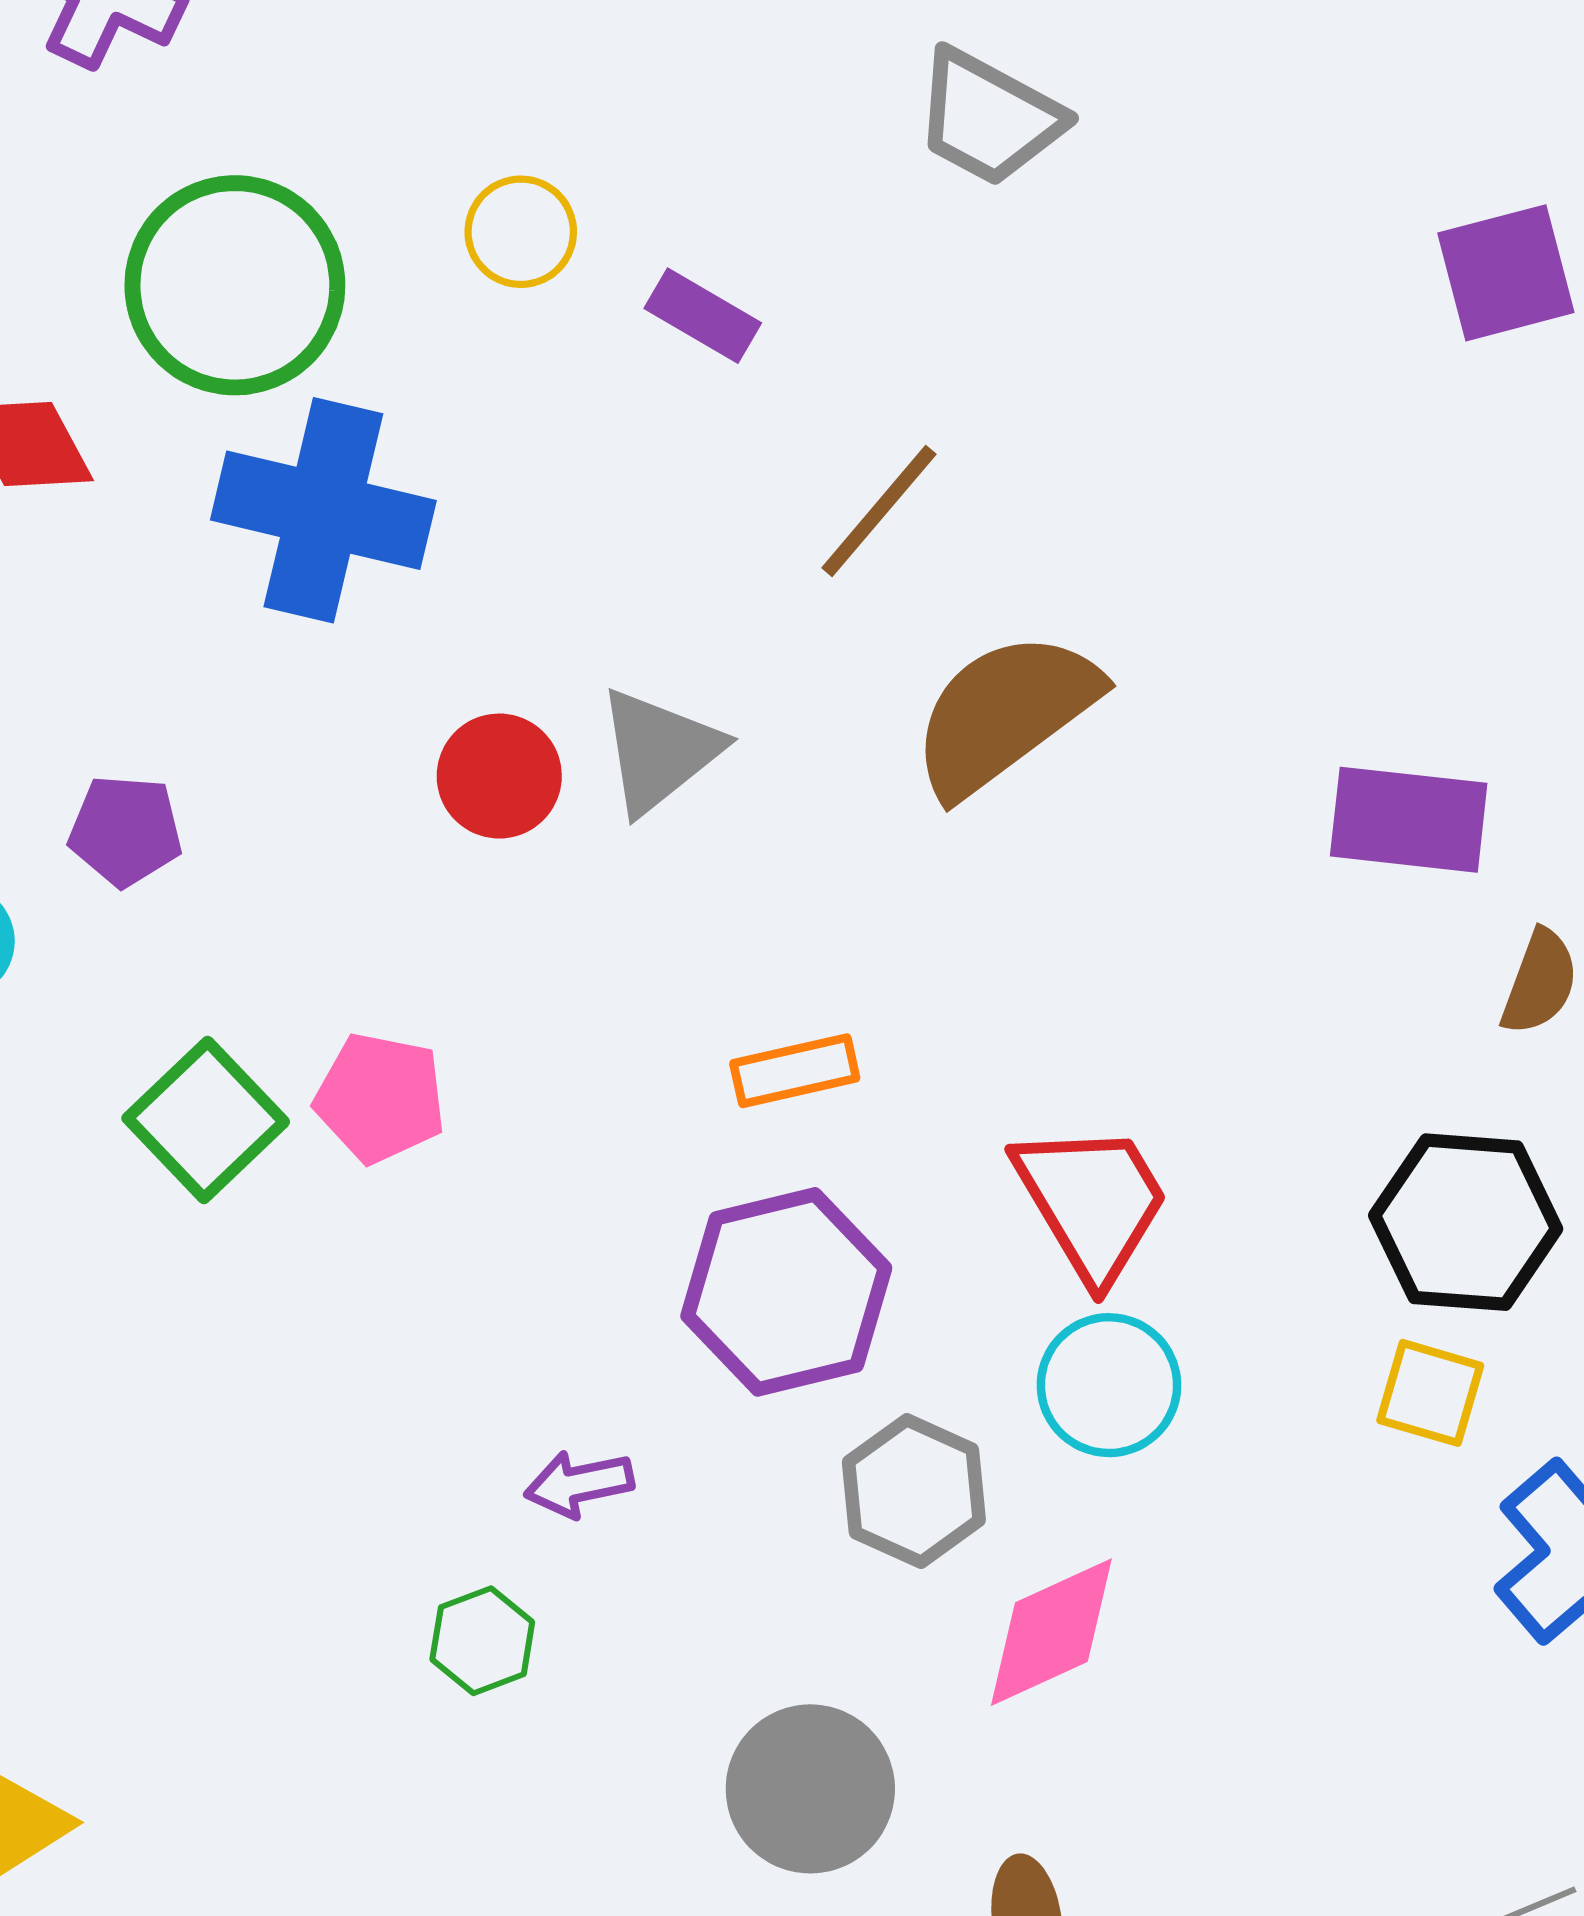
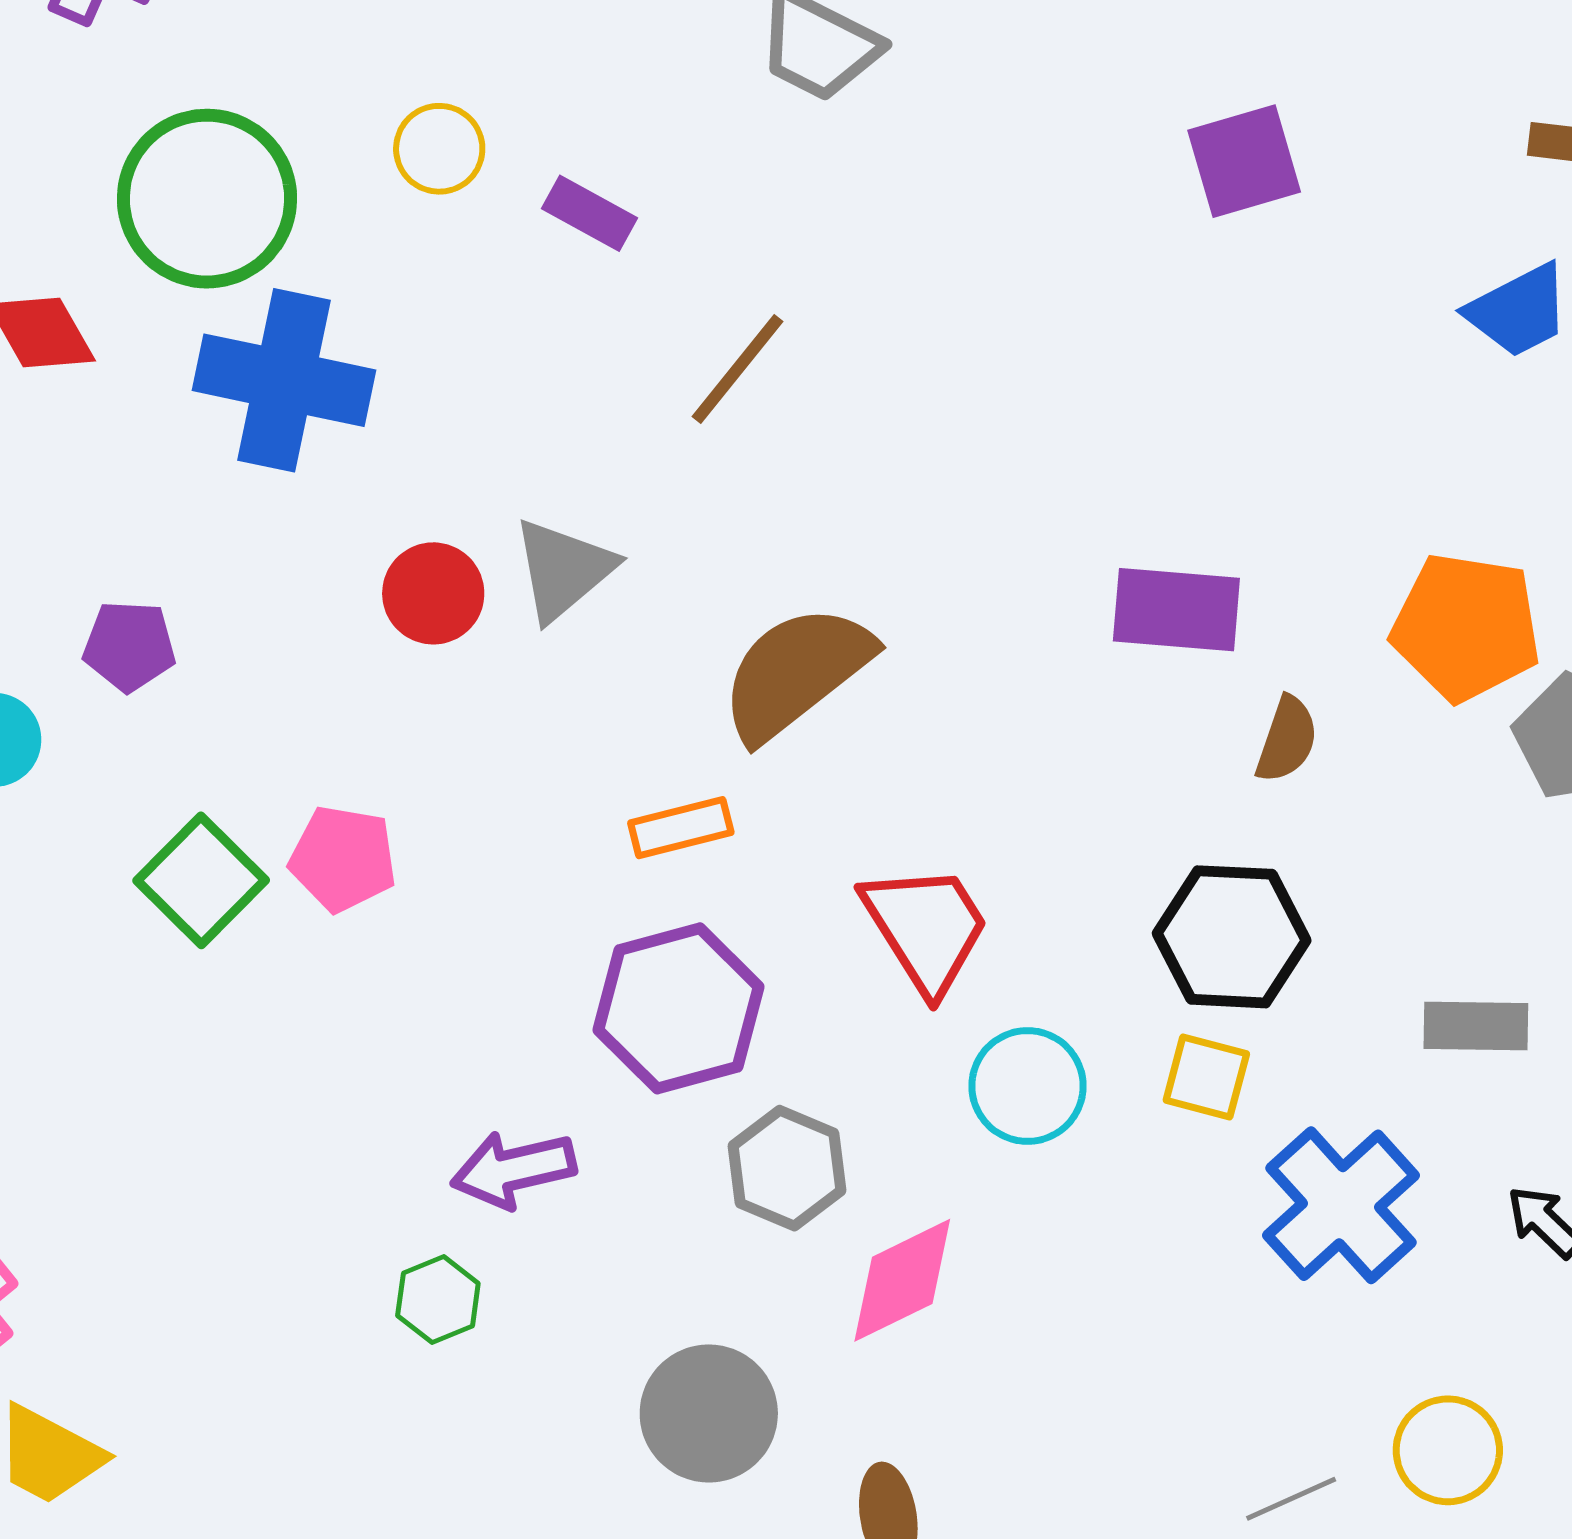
brown semicircle: (1005, 714) -> (796, 673), moved
cyan circle: (1109, 1385) -> (1028, 1086), moved
purple arrow: (579, 1484) -> (513, 1169), size x1.4

